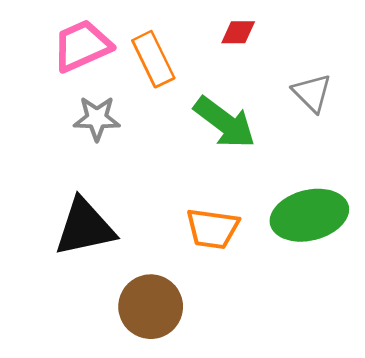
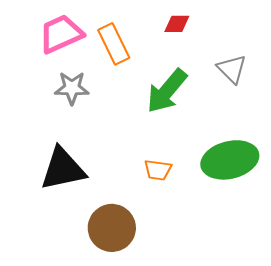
green arrow: (225, 122) -> (167, 91), turned 93
orange trapezoid: (213, 229) -> (158, 170), size x0.7

